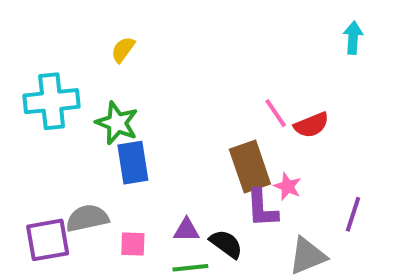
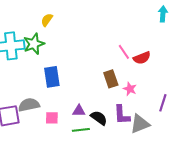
green star: (117, 123) -> (34, 44), moved, turned 30
brown rectangle: (250, 167) -> (111, 79), size x0.7
purple L-shape: (262, 208) -> (122, 115), moved

